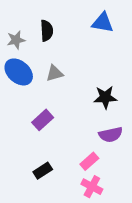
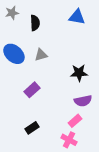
gray star: (16, 40) -> (12, 13), moved
pink rectangle: (89, 161) -> (75, 121), moved

